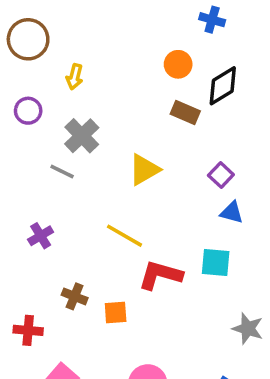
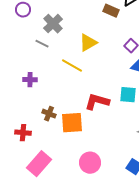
purple cross: (41, 236) -> (30, 80), turned 32
yellow line: (125, 236) -> (72, 66), moved
orange square: (116, 312) -> (72, 123), size x1.6

